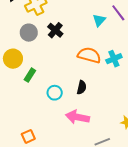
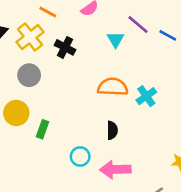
black cross: (55, 30) -> (65, 47), moved
cyan cross: (114, 59) -> (146, 96), moved
cyan circle: (55, 93) -> (80, 157), moved

